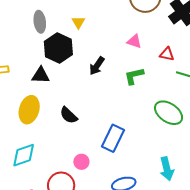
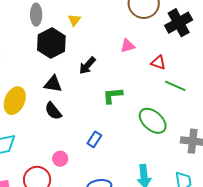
pink triangle: (134, 41) -> (128, 46), turned -42
black triangle: (41, 75) -> (53, 84), moved
green L-shape: (134, 76) -> (113, 95), moved
blue rectangle: (113, 138) -> (94, 139), size x0.6

